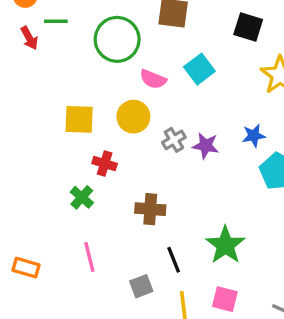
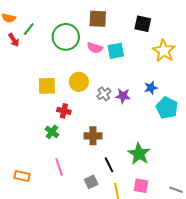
green line: (56, 21) -> (29, 29), turned -48
cyan square: (199, 69) -> (116, 51), turned 30
pink semicircle: (153, 79) -> (95, 48), moved

